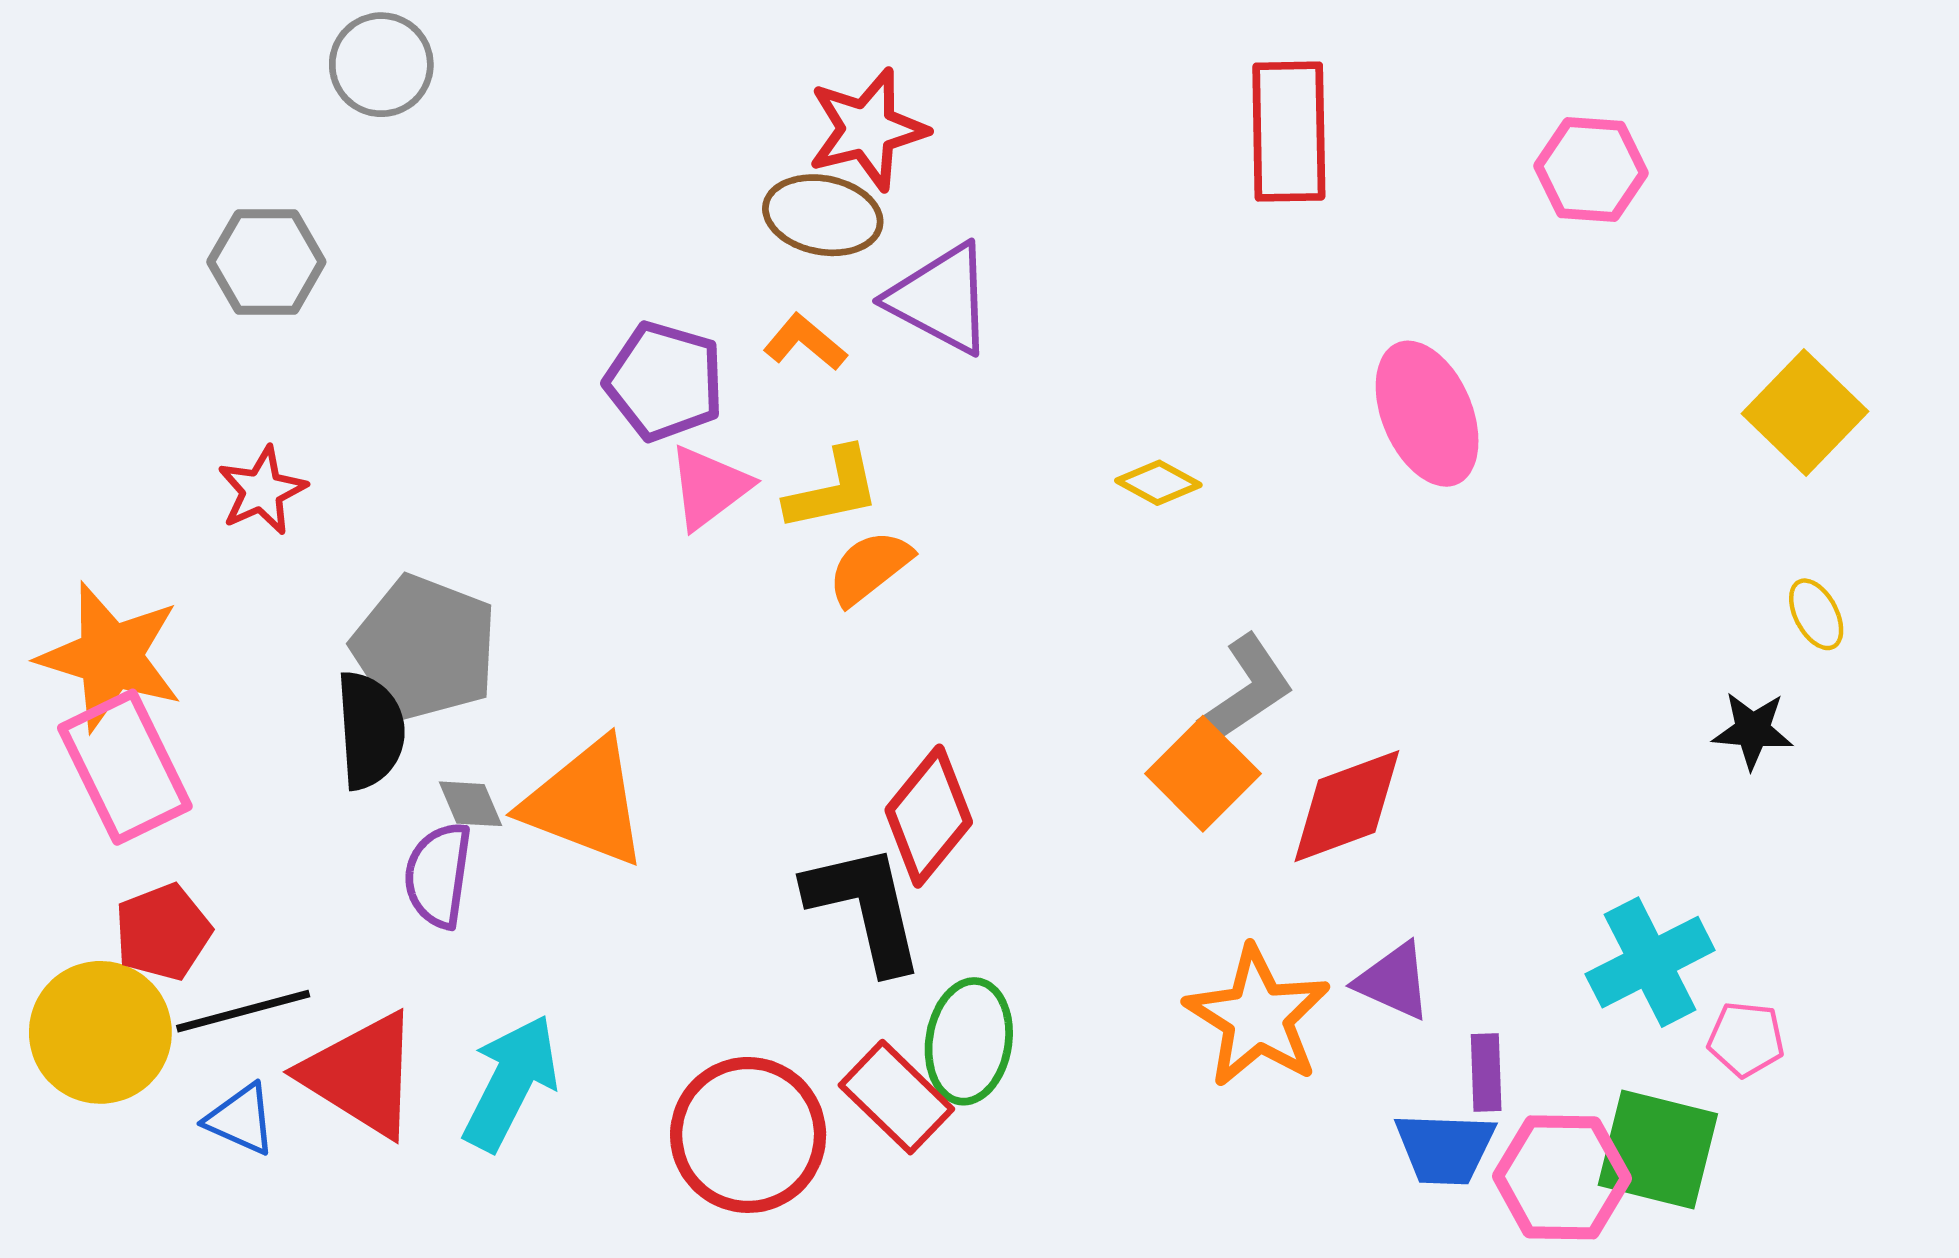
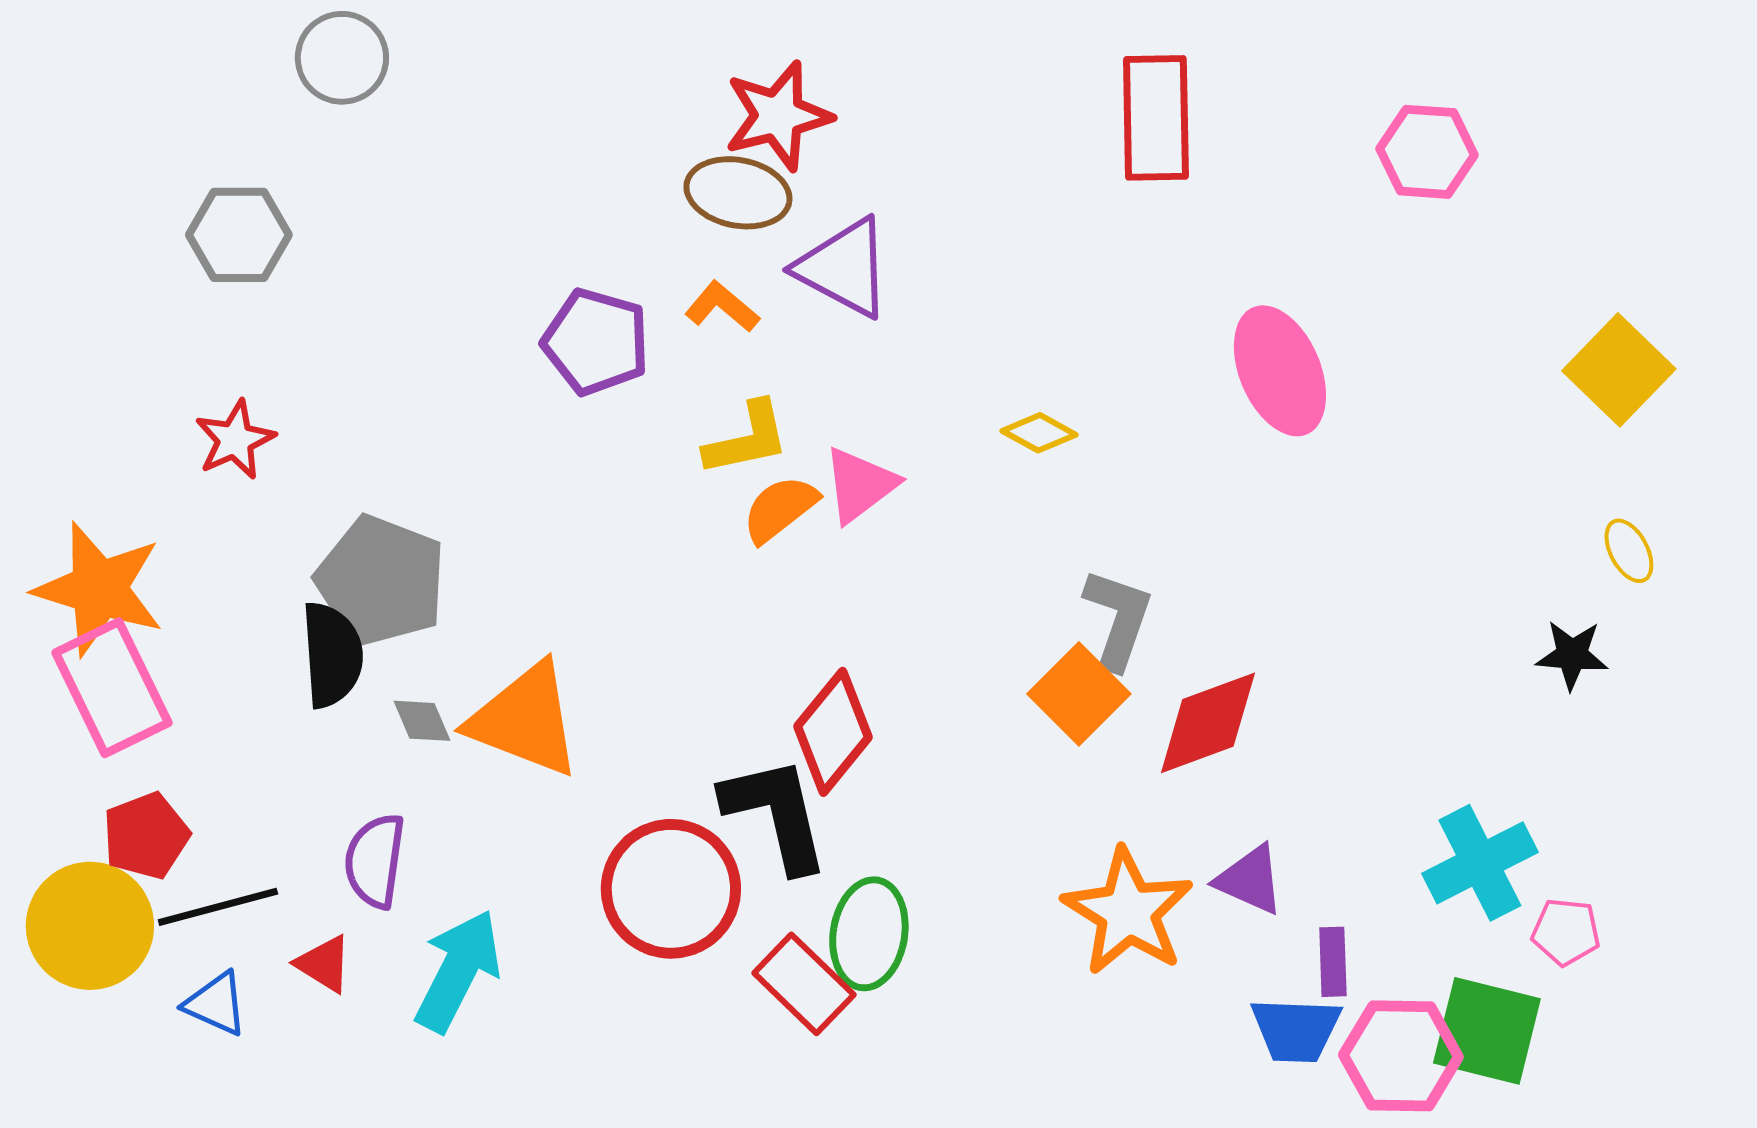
pink triangle: (709, 487) -> (860, 485), moved
gray L-shape: (1246, 690) -> (1118, 619), turned -37
purple semicircle: (438, 875) -> (375, 861), moved
red triangle: (361, 1075) -> (324, 964), size x0.5
red circle: (748, 1135) -> (671, 889), moved

